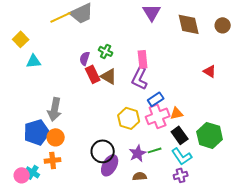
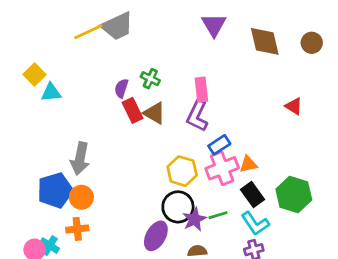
yellow square: (21, 39) -> (34, 74), moved
black circle: (103, 151) -> (178, 207), moved

